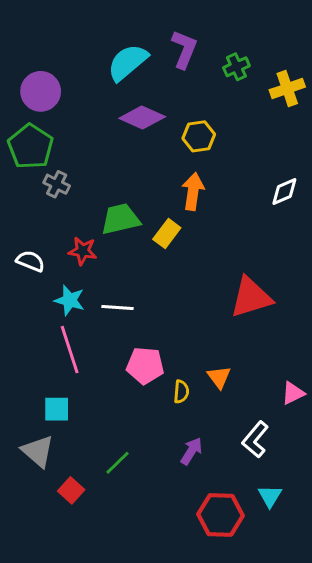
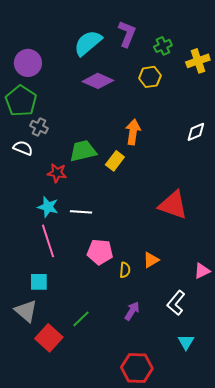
yellow hexagon: (199, 136) -> (150, 77), moved
white semicircle: (30, 261) -> (23, 148), moved
red triangle: (251, 297) -> (173, 205), turned 36
orange triangle: (219, 377) -> (151, 260), turned 36
red square: (71, 490) -> (49, 338), size x1.5
red hexagon: (220, 515) -> (137, 368), moved

